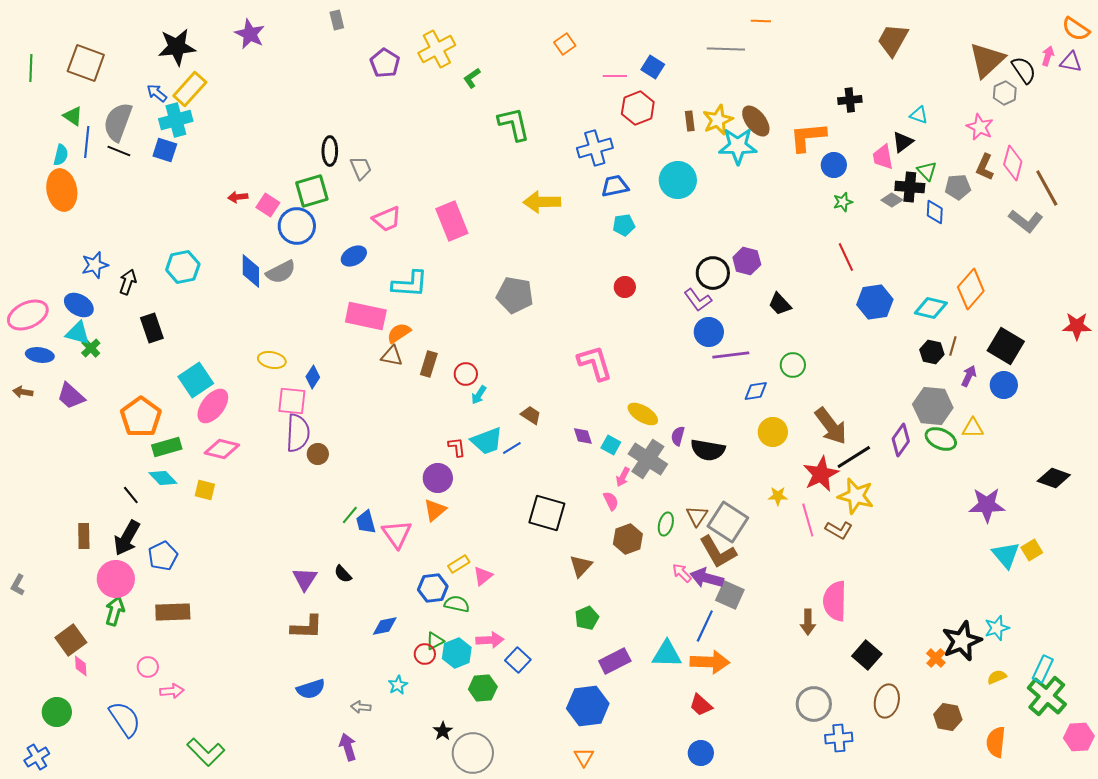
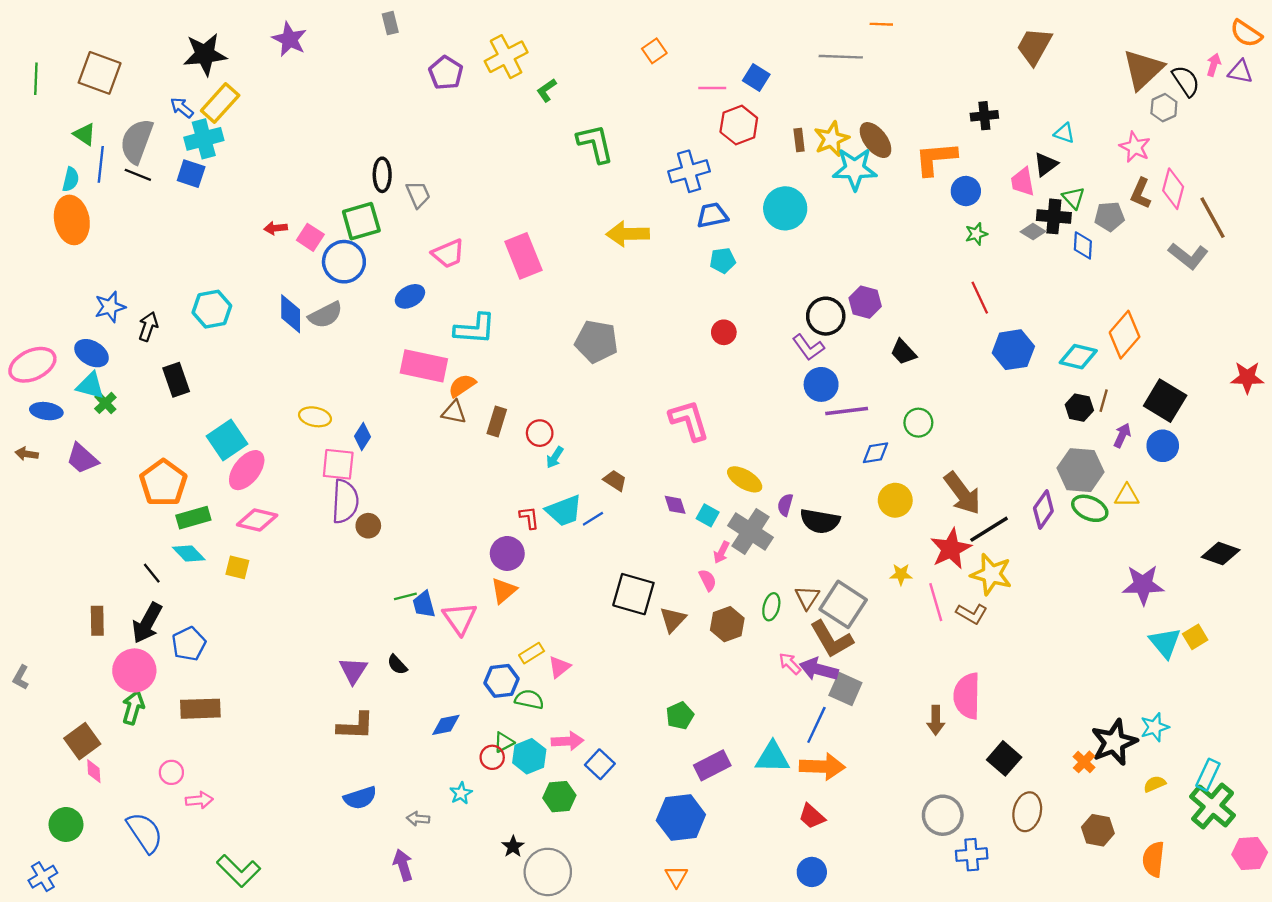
green line: (350, 515) -> (405, 596), turned 36
brown triangle: (581, 566) -> (673, 620), moved

